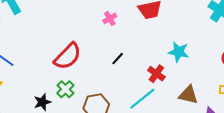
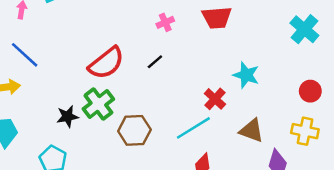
black line: (118, 59) -> (155, 62), moved
green cross: (65, 89) -> (98, 104), size x1.4

